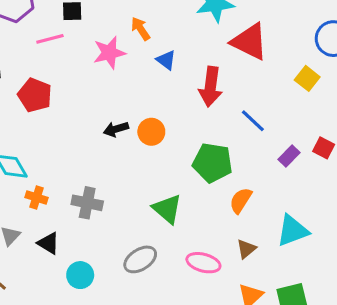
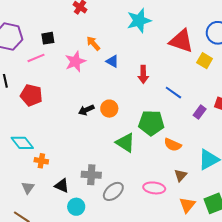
red triangle: (250, 42) -> (181, 41), moved
red arrow: (210, 87) -> (143, 74), size x0.7
orange semicircle: (241, 200) -> (173, 145), turned -90
gray cross: (87, 203) -> (91, 175), moved
green triangle: (167, 209) -> (125, 143), moved
black triangle: (48, 243) -> (62, 186), moved

